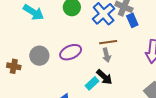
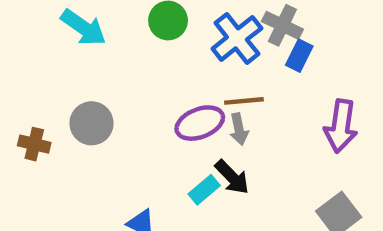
blue rectangle: (132, 20) -> (299, 56), turned 48
purple ellipse: (71, 52) -> (200, 123), moved

